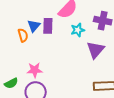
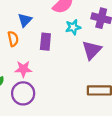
purple rectangle: (48, 26) -> (45, 42), moved
orange semicircle: (23, 35) -> (13, 39), moved

